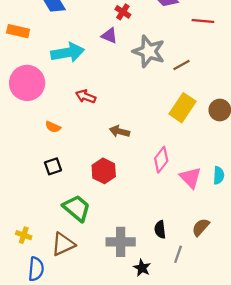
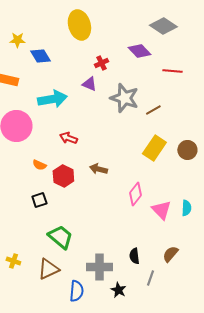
red cross: (123, 12) -> (101, 63), turned 32
red hexagon: (104, 171) -> (63, 176), moved
blue semicircle: (36, 269) -> (76, 291), moved

